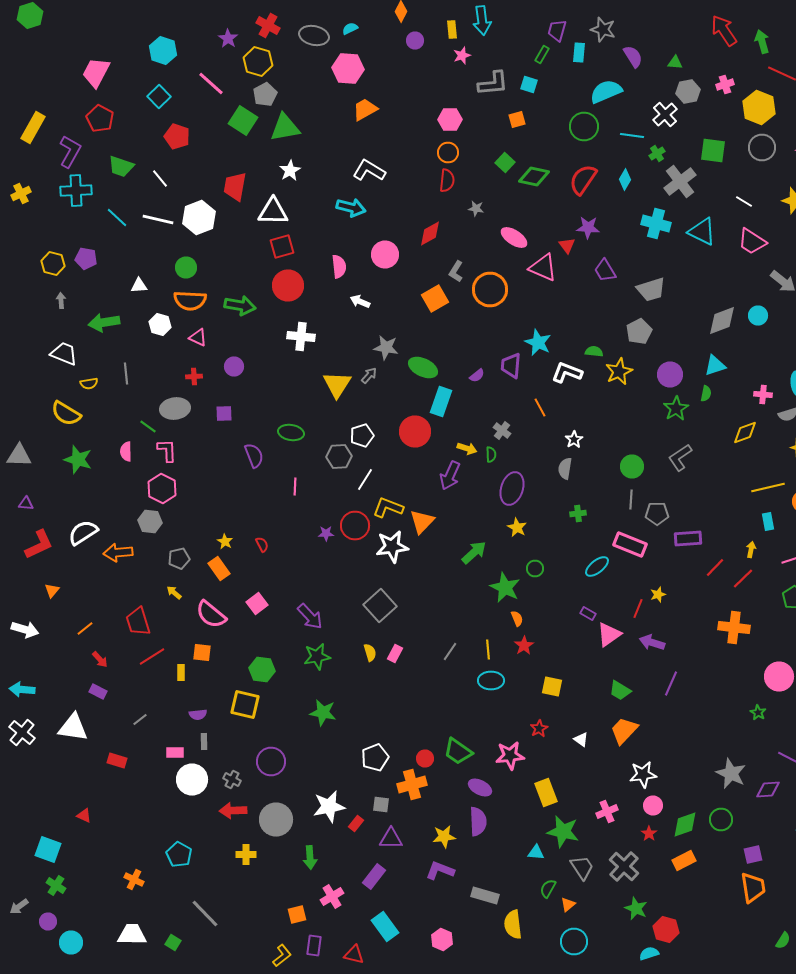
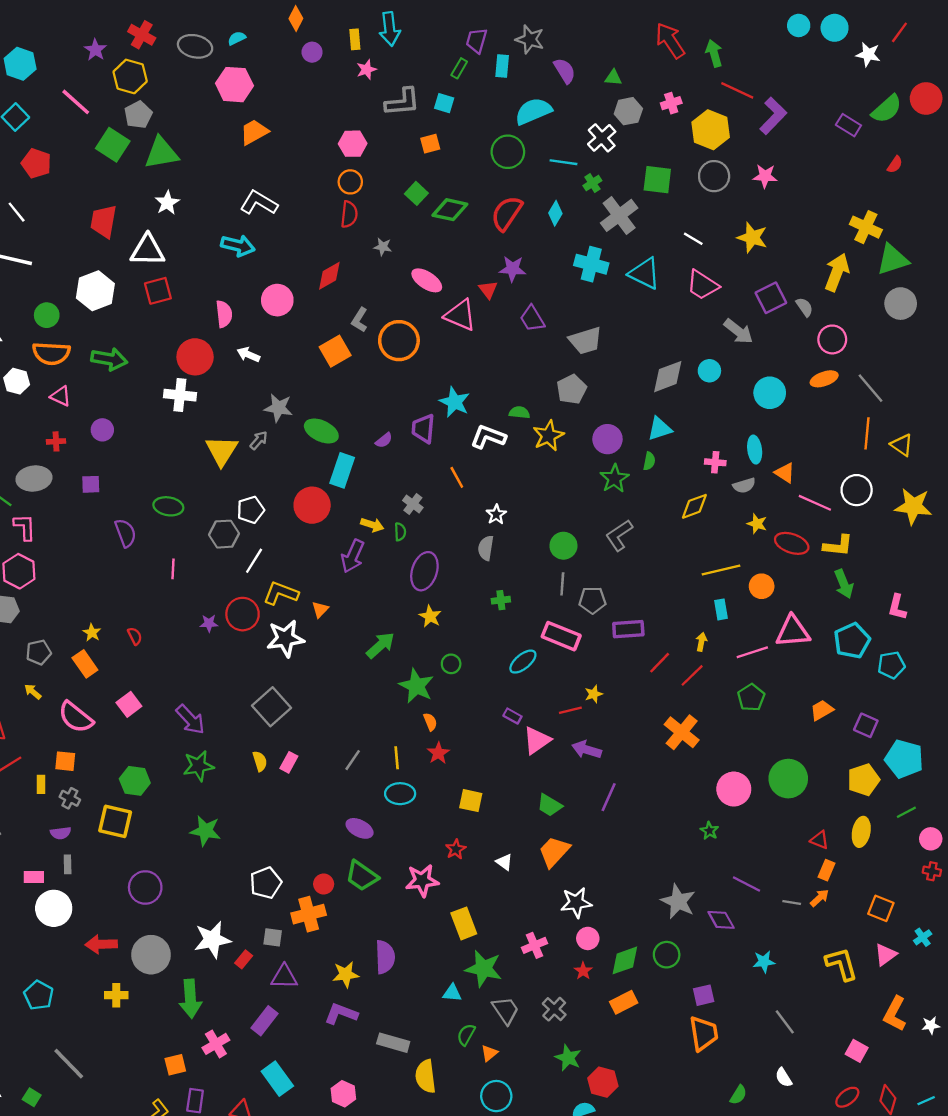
white hexagon: (199, 218) -> (95, 291), moved
red circle: (288, 286) -> (195, 357), moved
orange triangle: (422, 522) -> (320, 609), size x0.6
red line: (638, 608) -> (570, 710), turned 54
orange cross: (734, 628) -> (682, 732), turned 32
gray cross: (232, 780) -> (70, 798), moved
purple ellipse: (480, 788) -> (360, 828), moved
purple diamond: (768, 790) -> (721, 920), turned 65
green arrow: (310, 858) -> (190, 999), size x1.4
gray cross: (624, 866) -> (554, 1009), size x0.7

